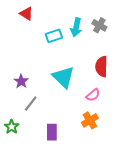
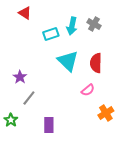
cyan triangle: (63, 77) -> (68, 61), moved
orange cross: (90, 120) -> (106, 113), moved

